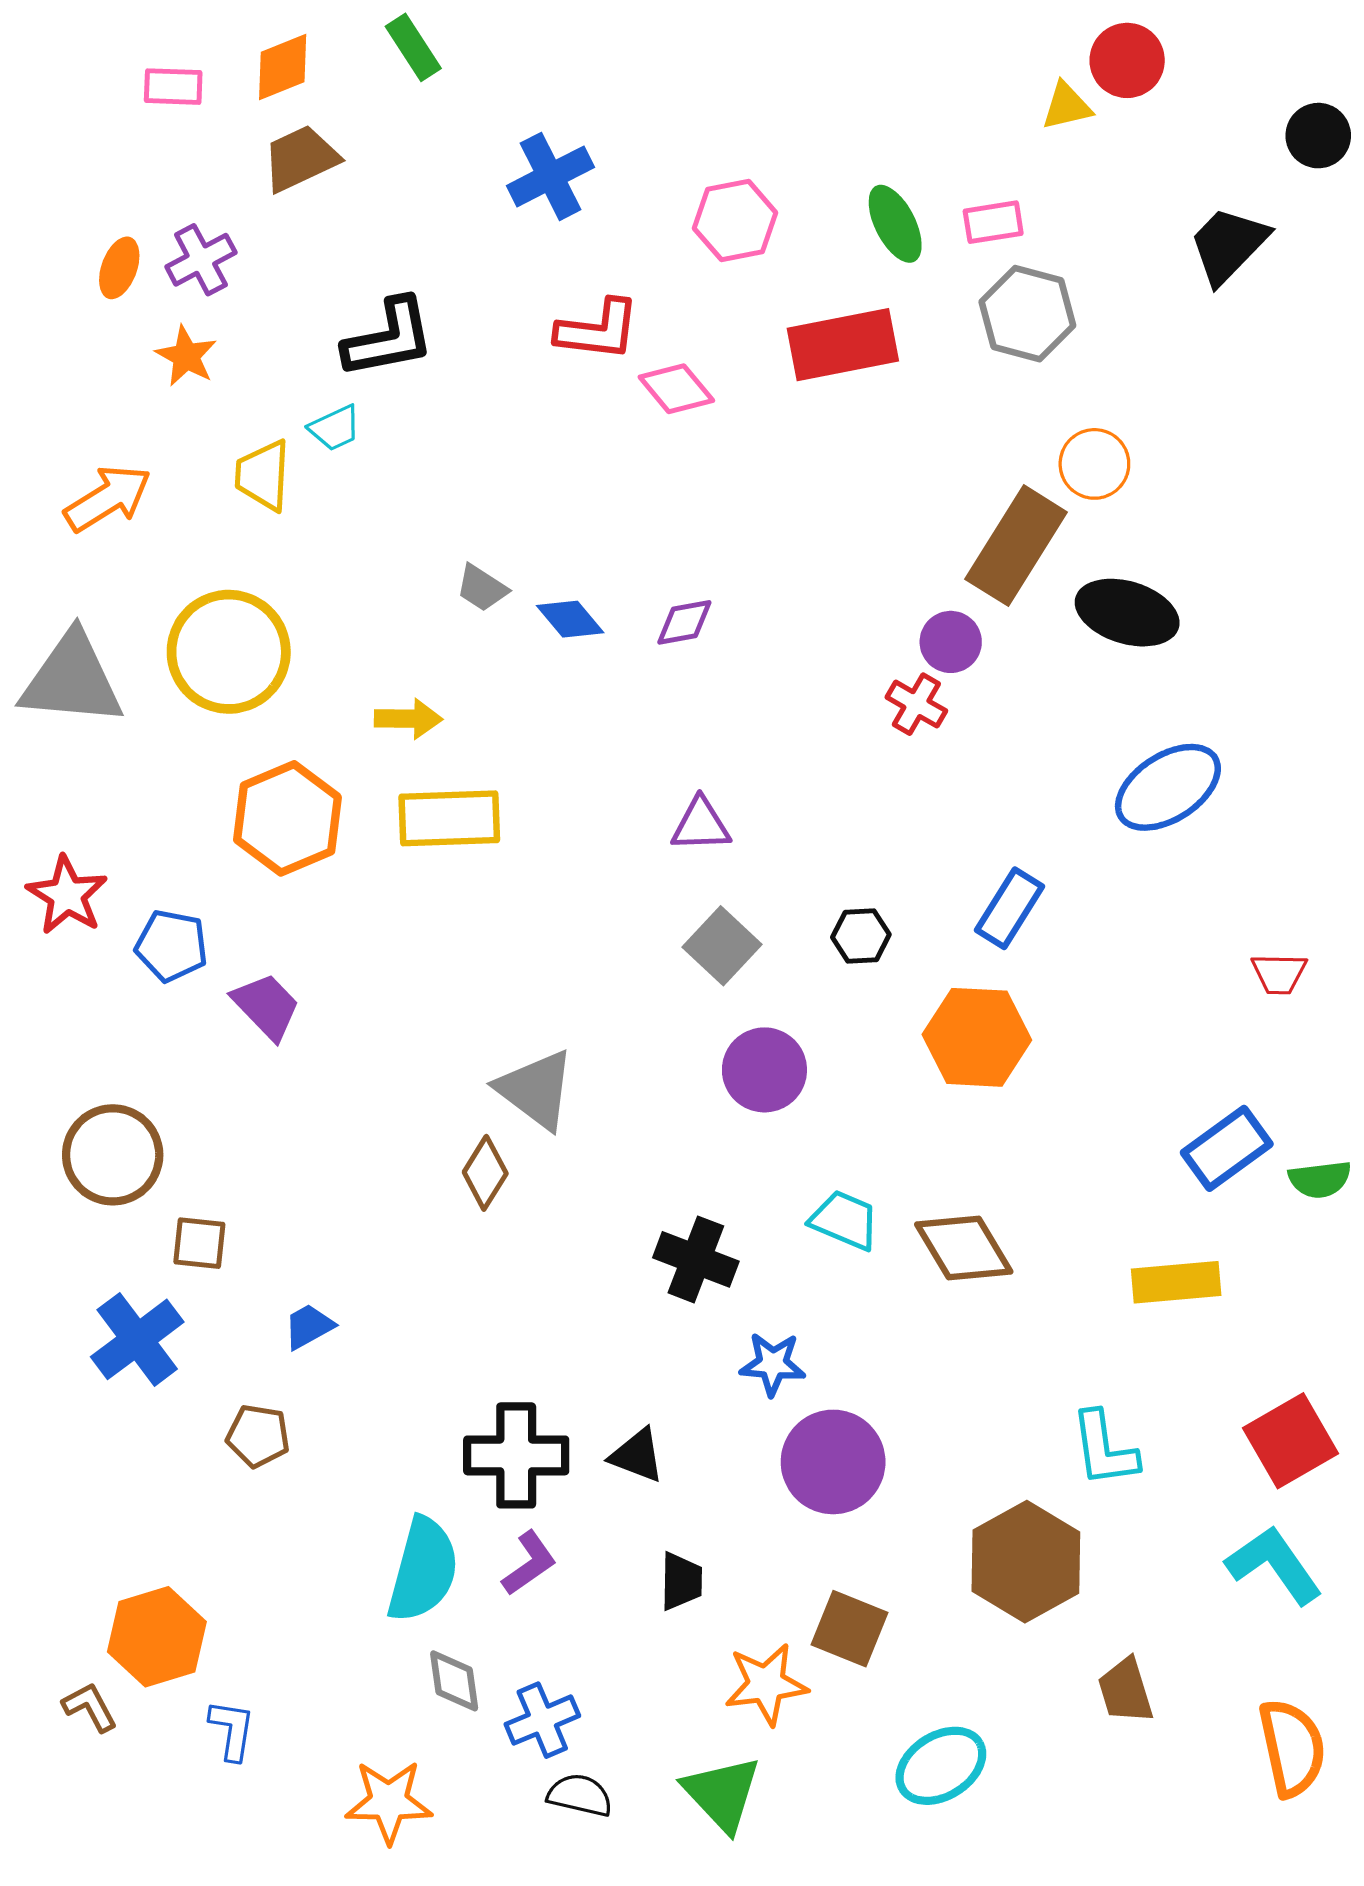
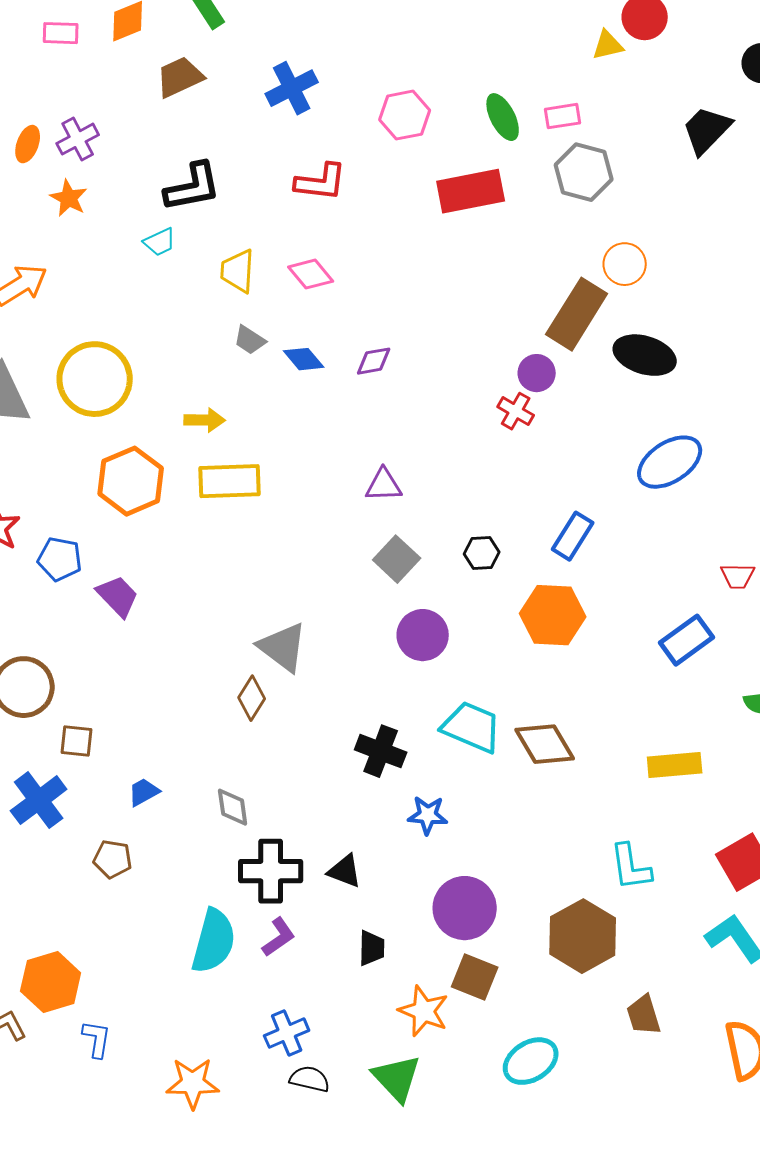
brown trapezoid: (301, 158) -> (180, 77), moved
pink diamond: (676, 389) -> (311, 274), moved
yellow trapezoid: (263, 475) -> (238, 271), moved
blue rectangle: (1227, 1148) -> (687, 640), moved
cyan trapezoid: (845, 1220) -> (472, 727), size x1.4
purple circle: (833, 1462) -> (465, 908), moved
gray diamond: (454, 1681) -> (233, 807), moved
orange star: (766, 1684) -> (424, 1011), turned 30

